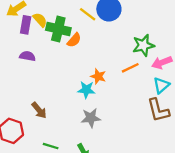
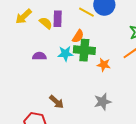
purple rectangle: (26, 25) -> (58, 19), moved
green cross: (58, 29) -> (84, 50), moved
cyan star: (86, 90) -> (65, 54), moved

